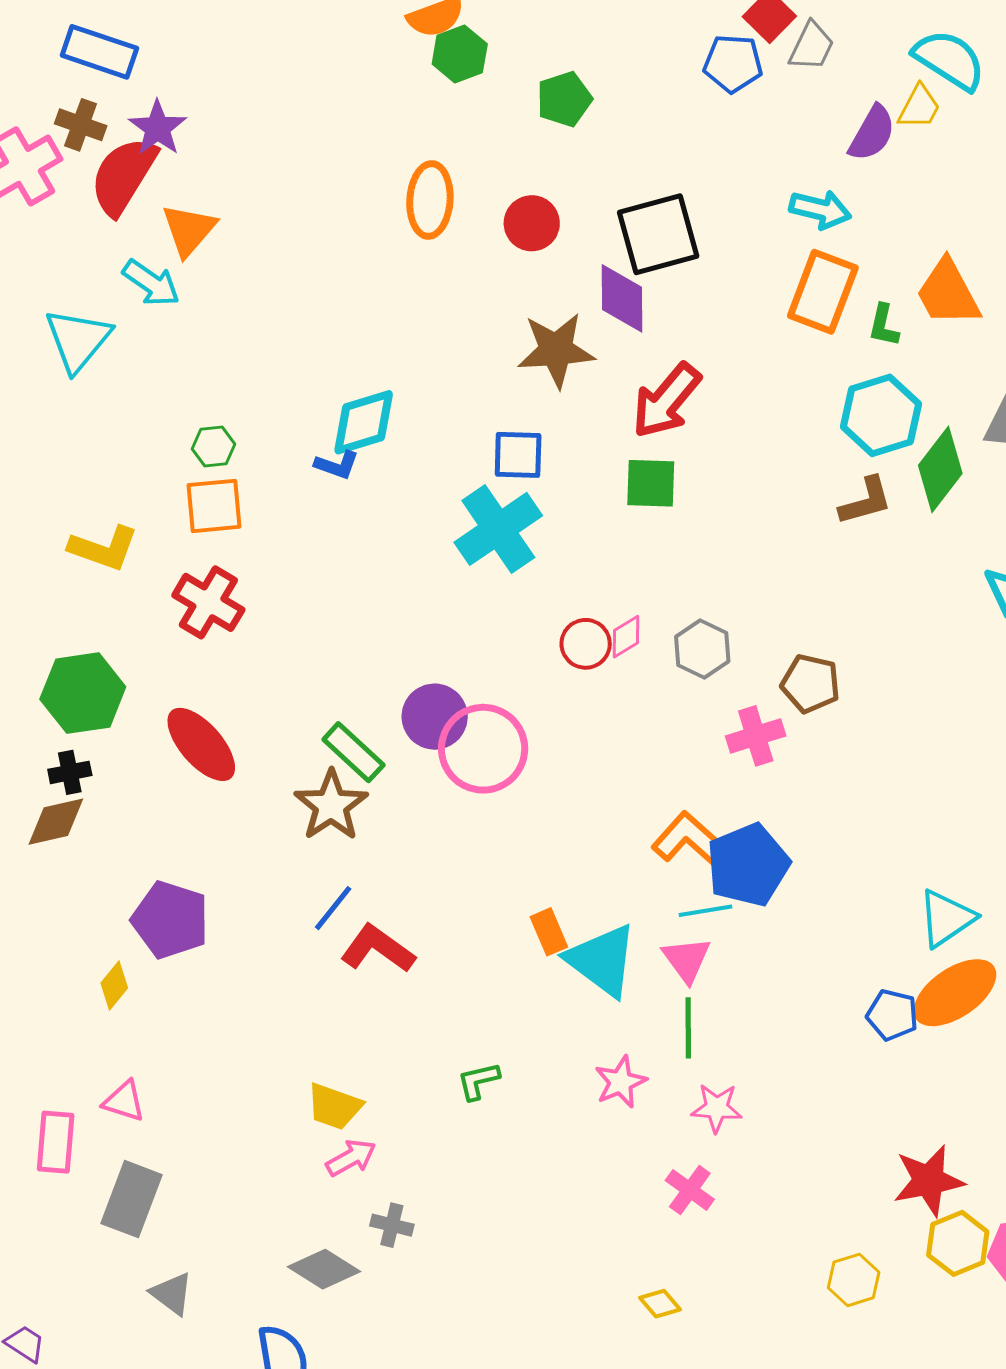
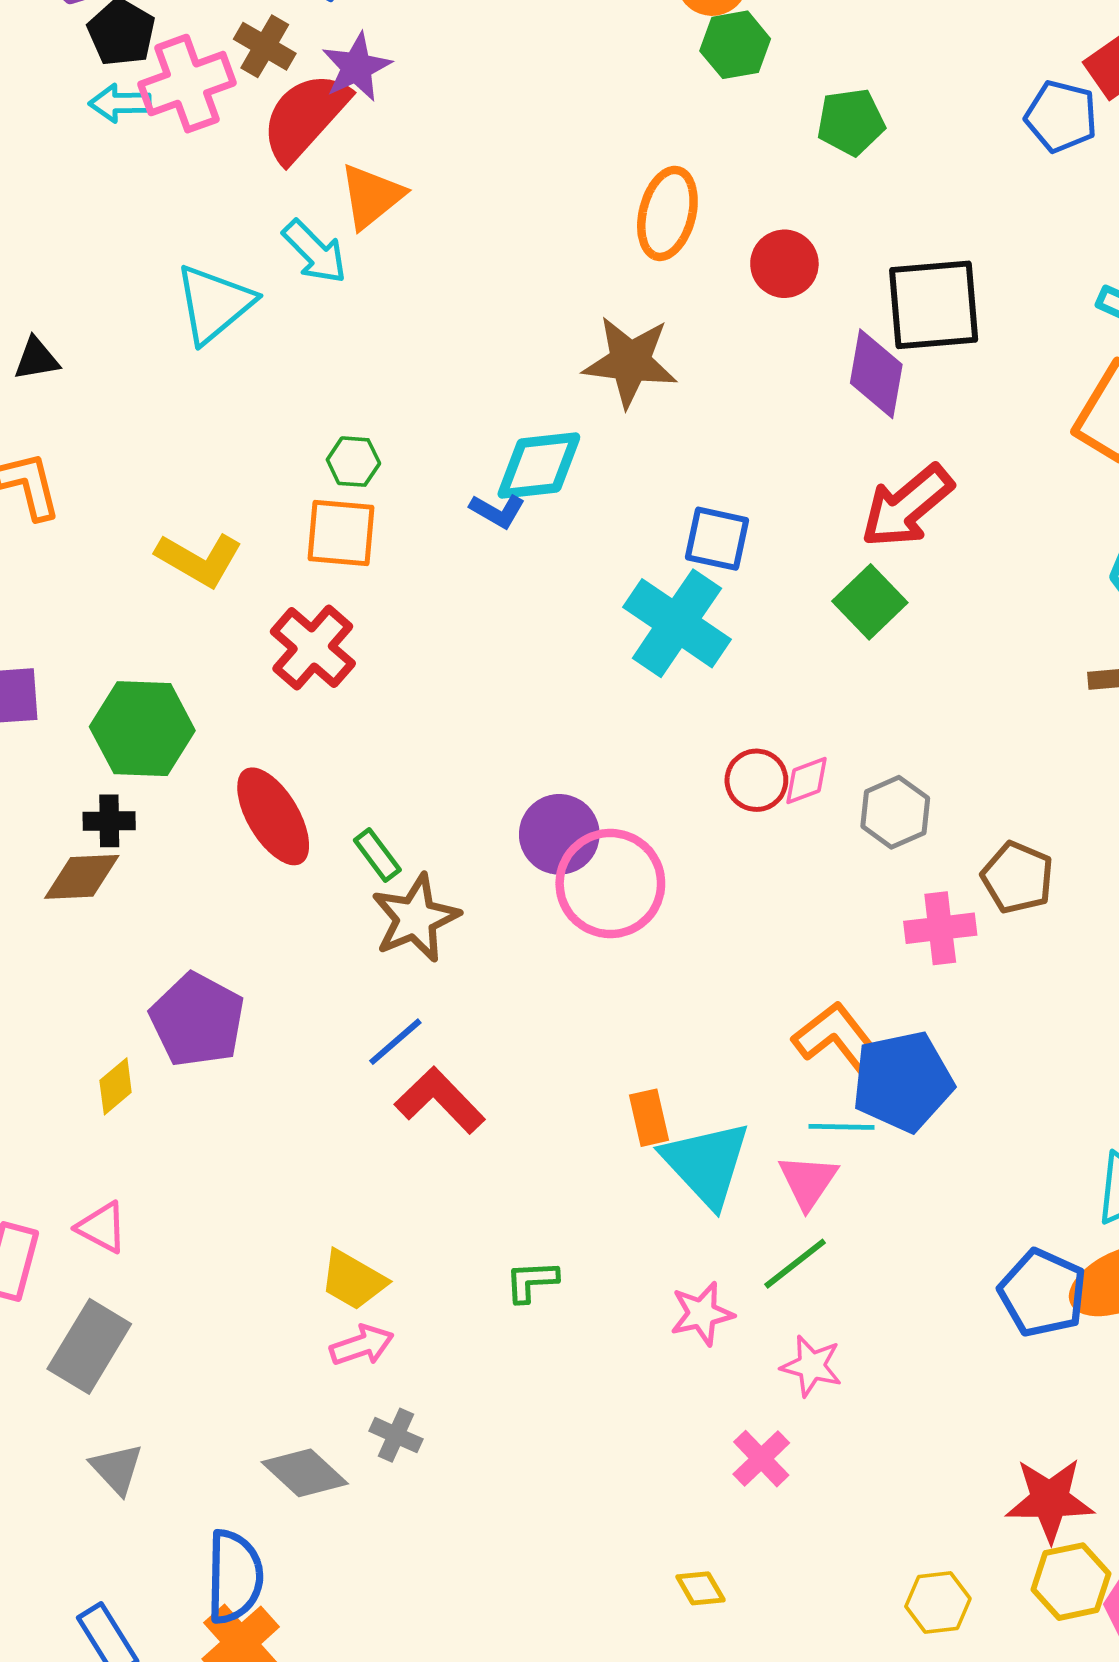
brown star: (556, 350) -> (630, 362), moved
green square: (651, 483) -> (870, 602), turned 34
cyan cross: (498, 529) -> (677, 623), turned -32
green rectangle: (353, 752) -> (377, 855), moved, size x0.7
blue pentagon: (892, 1015) -> (1043, 1293), size x1.4
green line: (688, 1028) -> (795, 1264), turned 42

